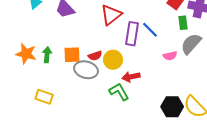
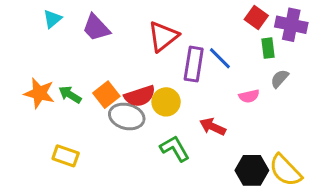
gray semicircle: (191, 44) -> (280, 79), size x0.6
green arrow: (47, 55) -> (70, 95), turned -63
orange square: (72, 55) -> (106, 95), turned -36
red semicircle: (95, 56) -> (140, 96), size x1.5
red arrow: (131, 77) -> (213, 127), moved, turned 36

